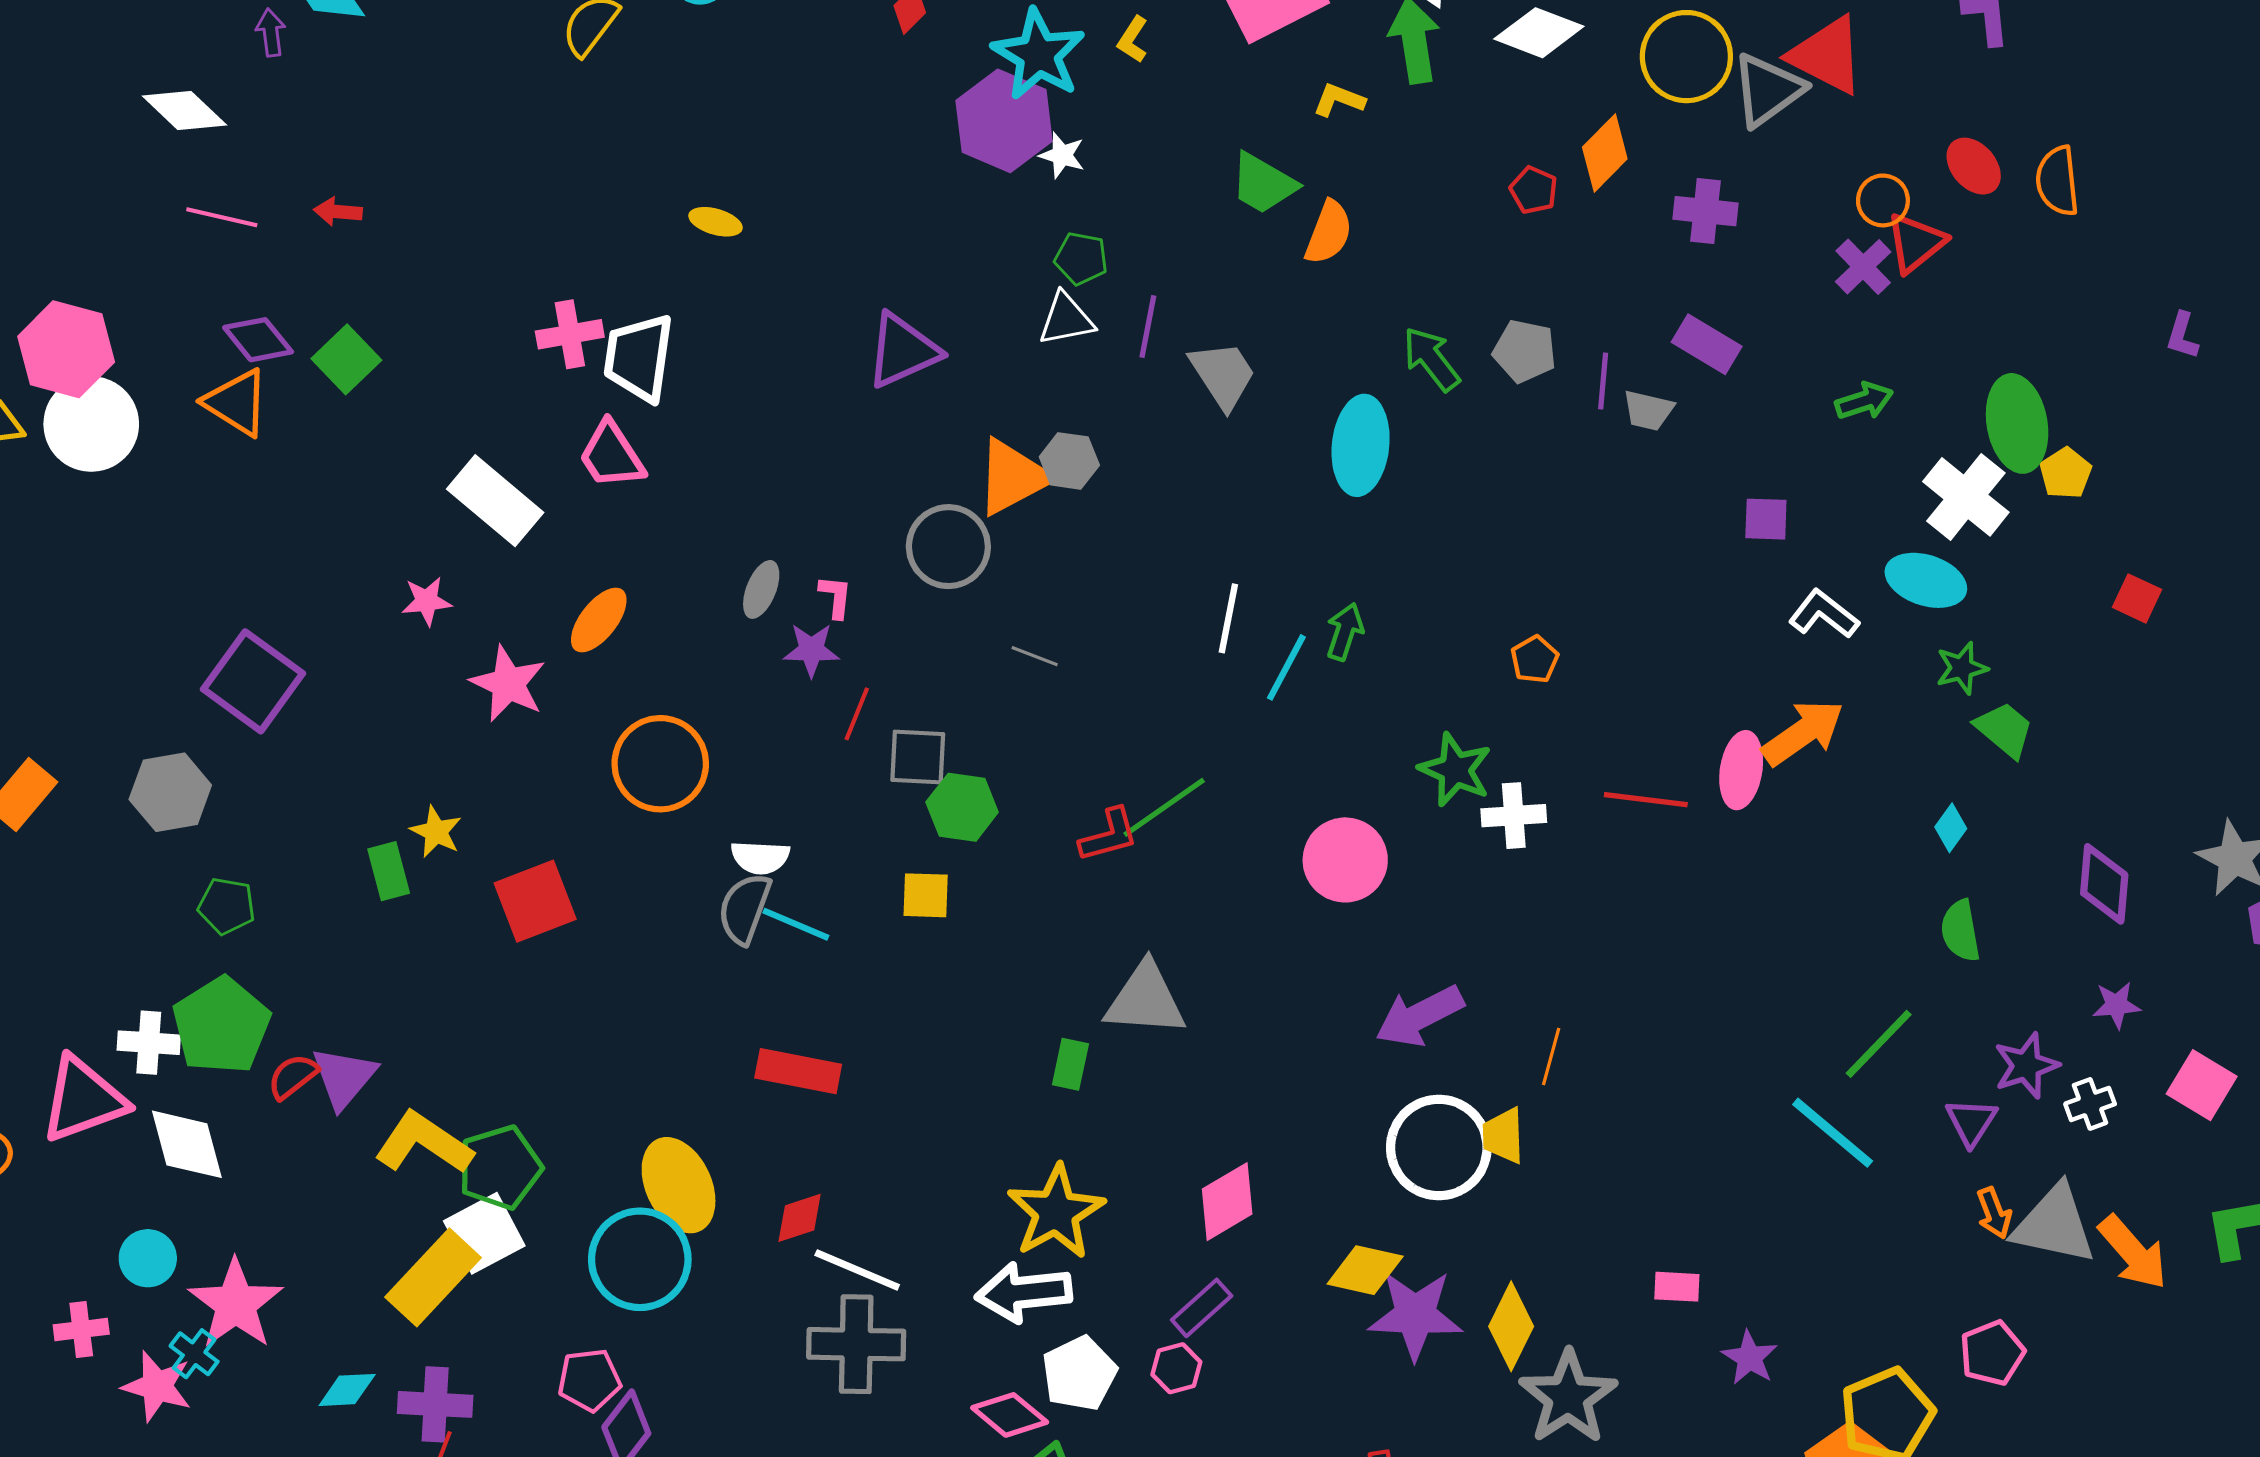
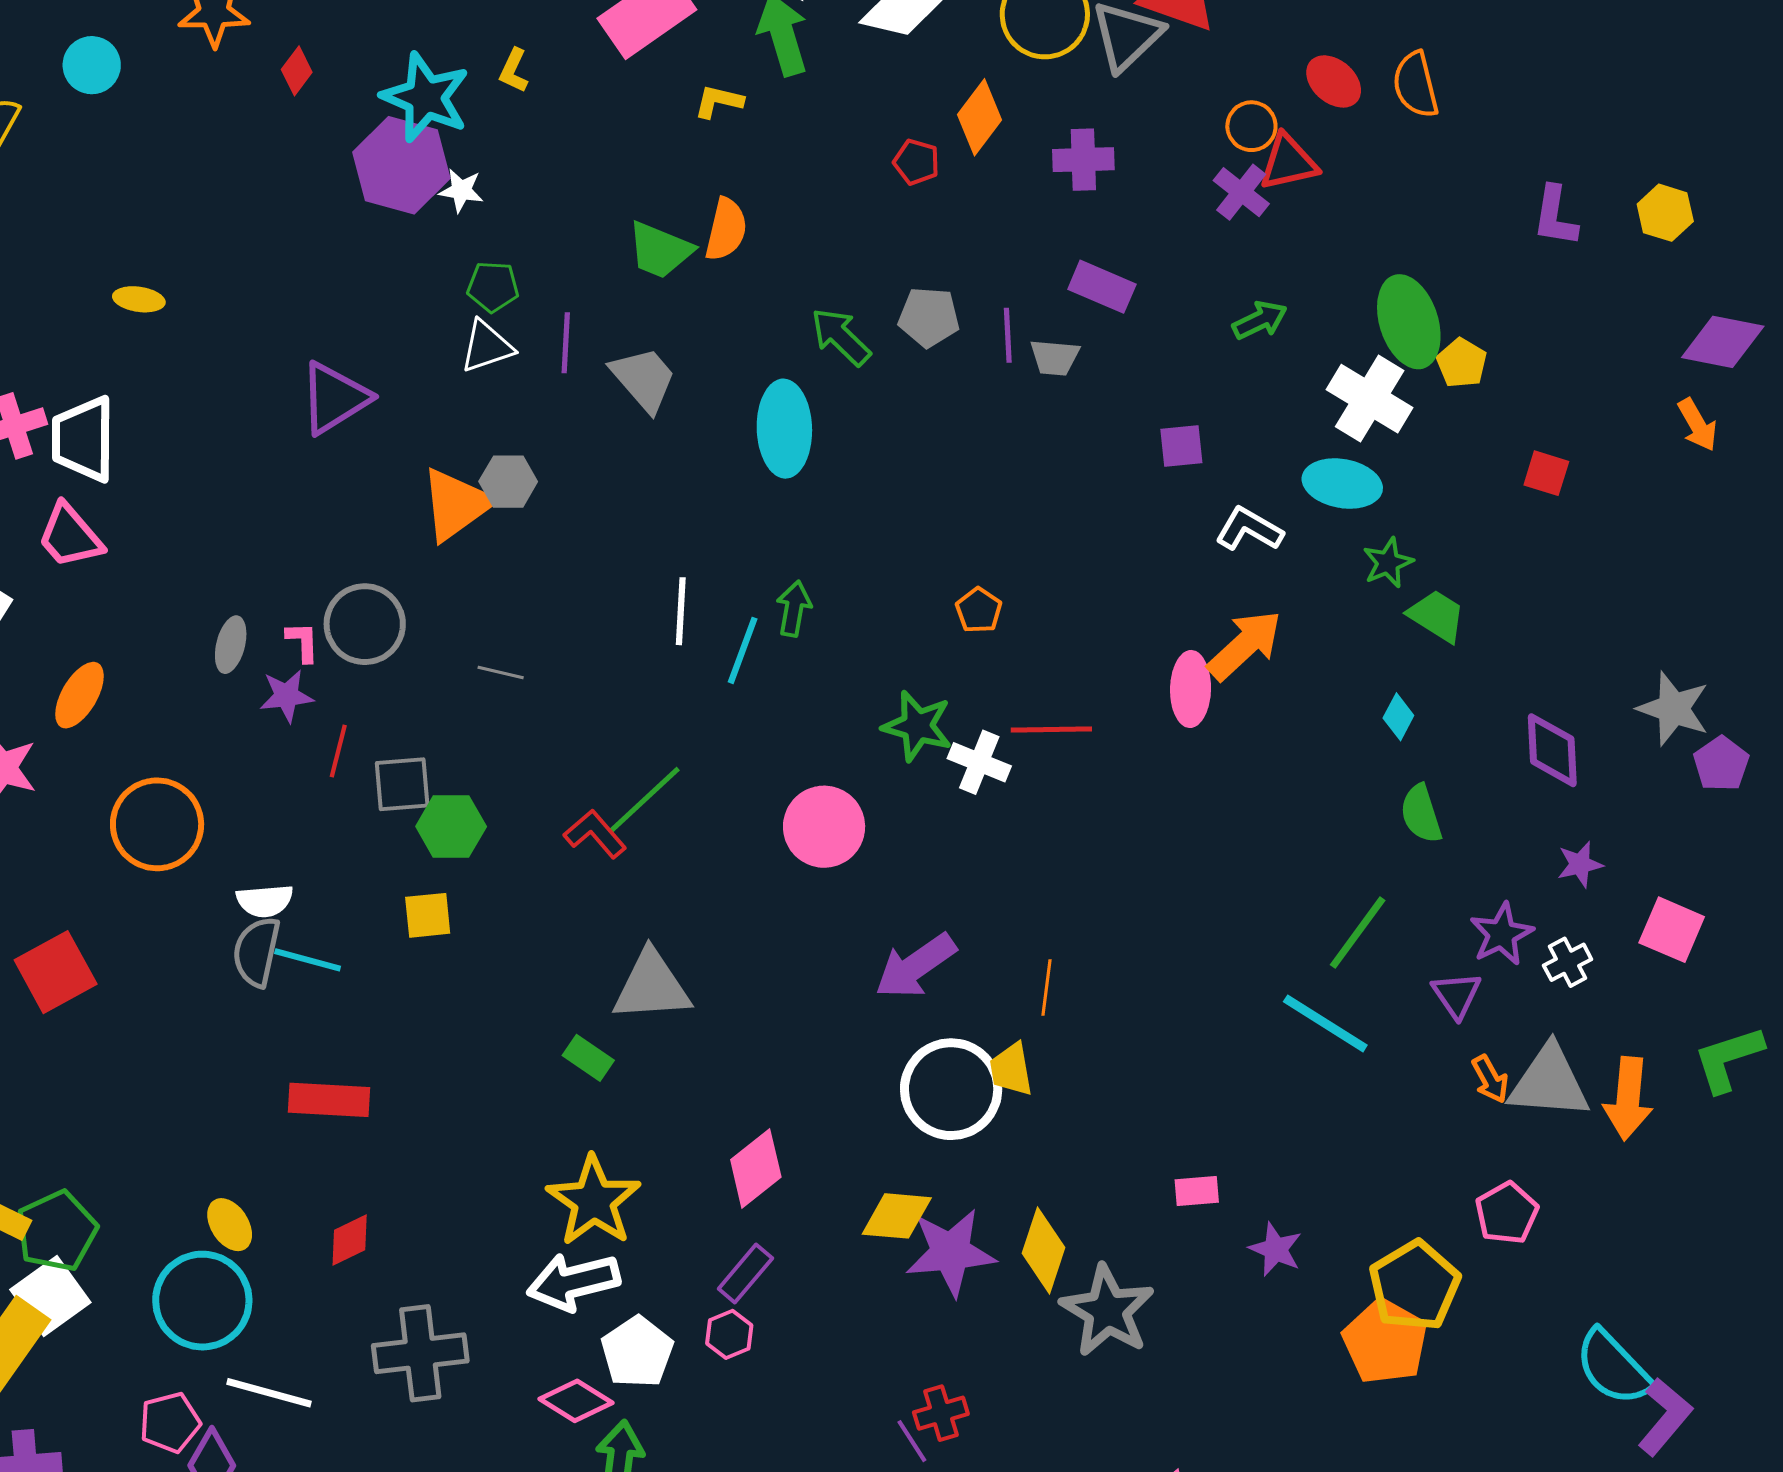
green trapezoid: (1263, 184) -> (660, 250), moved
red triangle: (1916, 243) -> (1288, 162), turned 34
purple L-shape: (2182, 336) -> (1555, 216), size x1.4
gray circle: (948, 547) -> (365, 624), moved
red line: (1646, 800) -> (1051, 729), moved
white cross: (1514, 816) -> (979, 762), turned 34
red L-shape: (1109, 835) -> (595, 834), turned -108
green rectangle: (1070, 1064) -> (588, 1058), turned -60
yellow ellipse: (679, 1185) -> (230, 1225), size x0.6
orange arrow: (2133, 1252) -> (1628, 1099), turned 54
white line: (857, 1270) -> (269, 1393), moved

